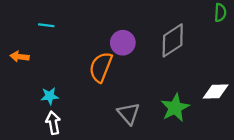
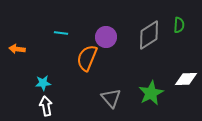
green semicircle: (220, 13) -> (179, 25), moved
cyan line: (46, 25) -> (61, 33), moved

